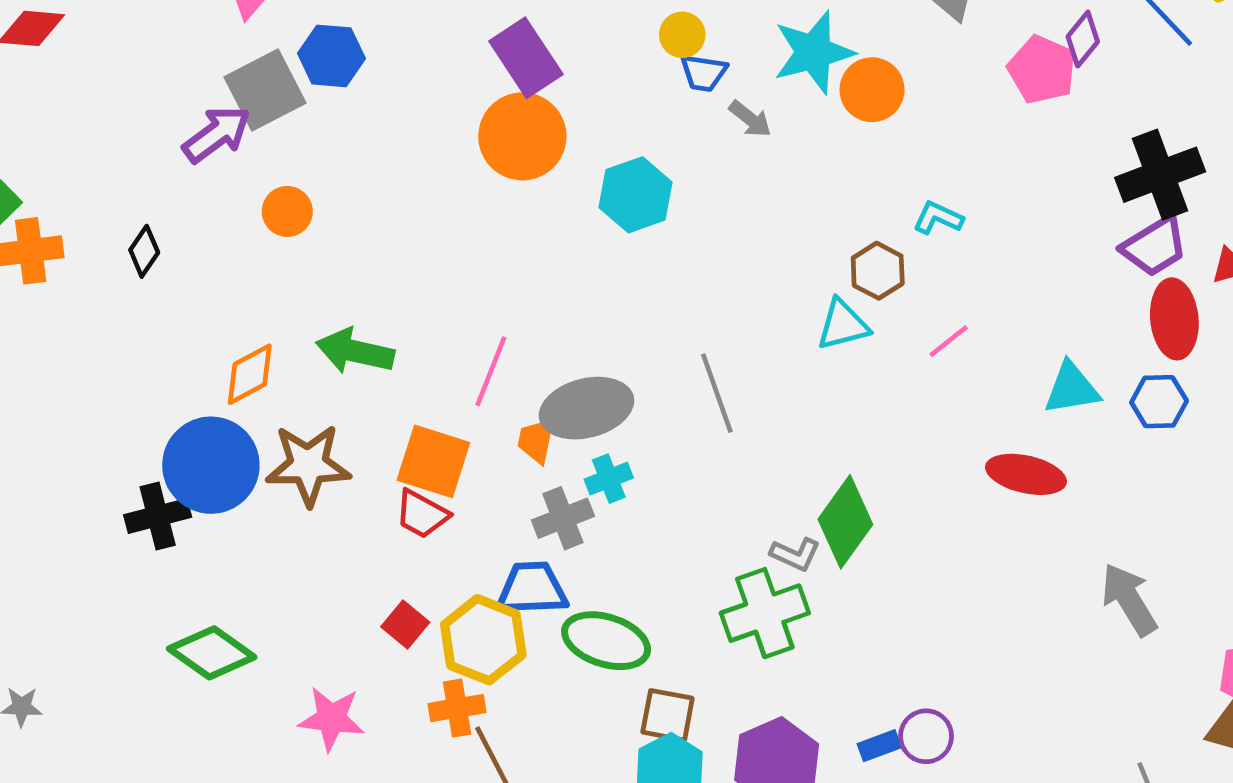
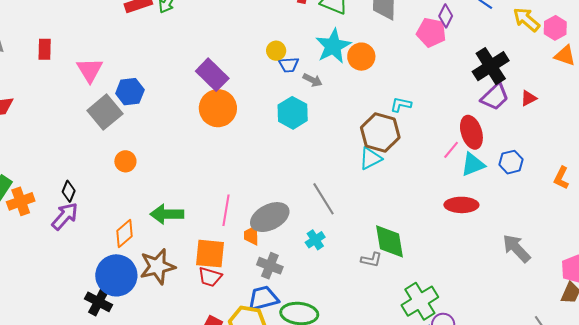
purple arrow: (217, 134) -> (65, 216), moved
cyan hexagon: (636, 195) -> (293, 113), moved
brown hexagon: (878, 271) -> (380, 132), size x1.6
red ellipse: (1174, 319) -> (471, 132), moved
pink line: (949, 341) -> (451, 150), moved
cyan cross: (609, 479) -> (315, 240), moved
black cross: (158, 516) -> (99, 302), turned -36
gray cross: (563, 518) -> (270, 266), turned -35
green diamond: (845, 522) -> (390, 241), turned -33
green cross: (765, 613) -> (420, 301), moved

